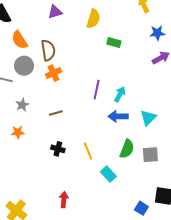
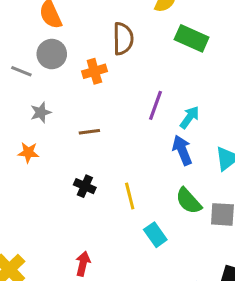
green rectangle: (114, 43) -> (192, 38), size x1.5
brown semicircle: (48, 50) -> (123, 39), moved
blue arrow: (118, 116) -> (182, 150), turned 60
green semicircle: (127, 149) -> (189, 201), turned 108

